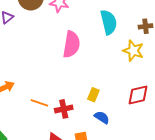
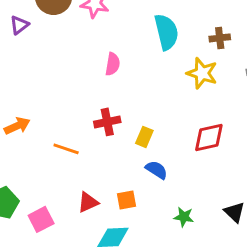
pink semicircle: (71, 44) -> (113, 64), size x0.6
red cross: (64, 109) -> (107, 122), moved

